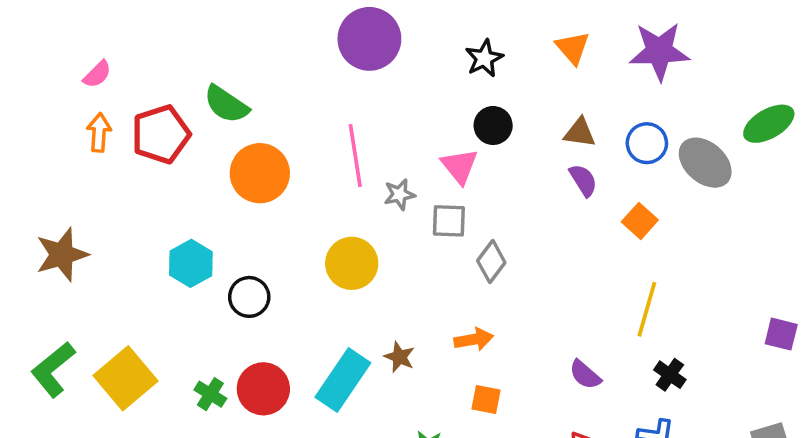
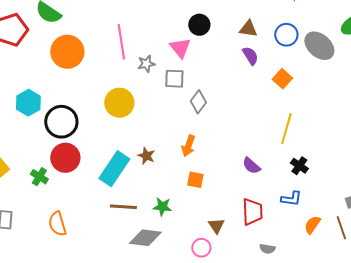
black circle: (249, 297) -> (61, 122), size x1.4
orange arrow: (474, 339) -> (188, 146), turned 120
red circle: (263, 389) -> (65, 158), moved

